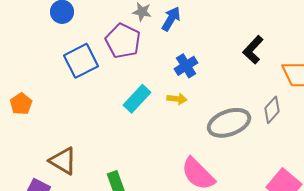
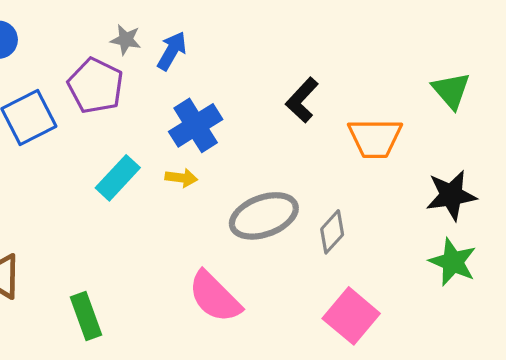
blue cross: (186, 66) -> (196, 125), size x1.4
gray diamond: (272, 110) -> (332, 232), moved

